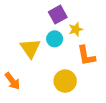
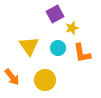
cyan circle: (55, 39) -> (58, 48), moved
yellow circle: (65, 81) -> (45, 80), moved

